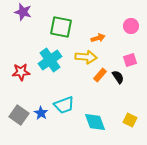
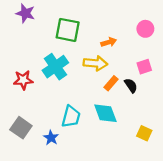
cyan trapezoid: (64, 105) -> (71, 117), turned -55
blue star: (41, 113) -> (51, 138), moved
cyan diamond: (95, 122) -> (105, 113), moved

